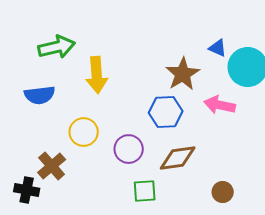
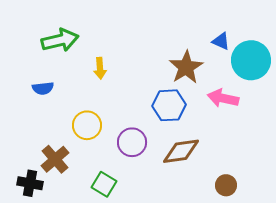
yellow arrow: (97, 75) -> (100, 68), size x0.6
blue semicircle: (40, 95) -> (43, 88), size x0.7
green square: (145, 191) -> (104, 184), moved, turned 35

